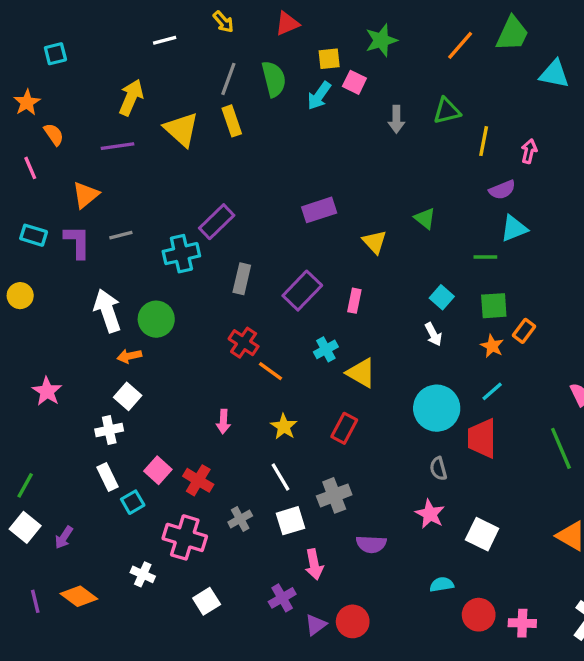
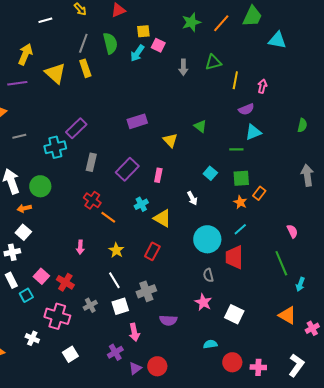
green star: (381, 40) -> (191, 22), moved
white arrow: (433, 334) -> (192, 198), moved

